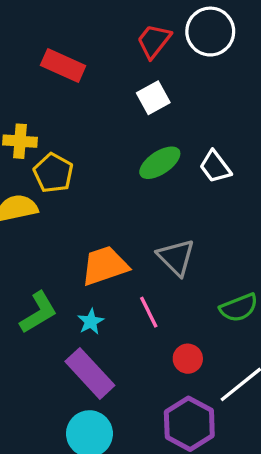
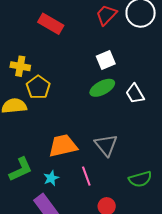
white square: (153, 98) -> (106, 60), moved

